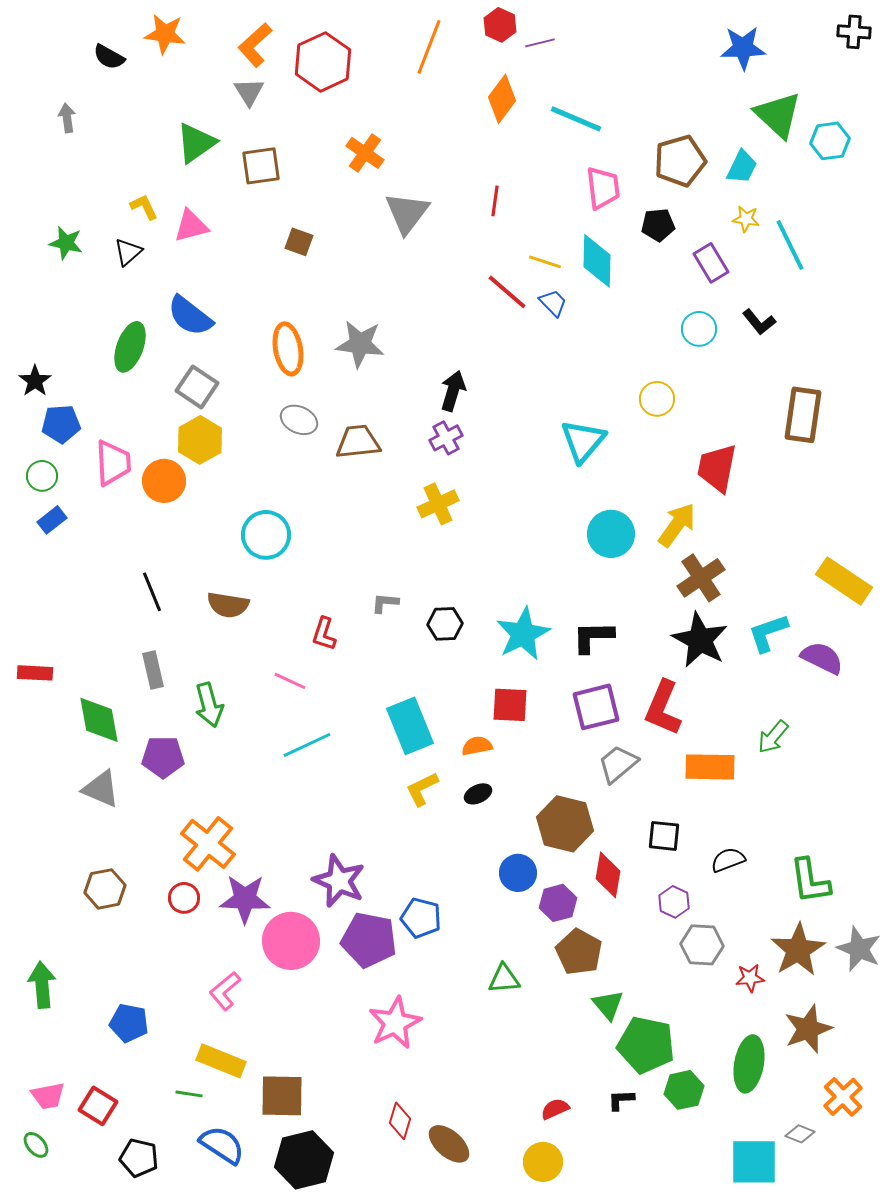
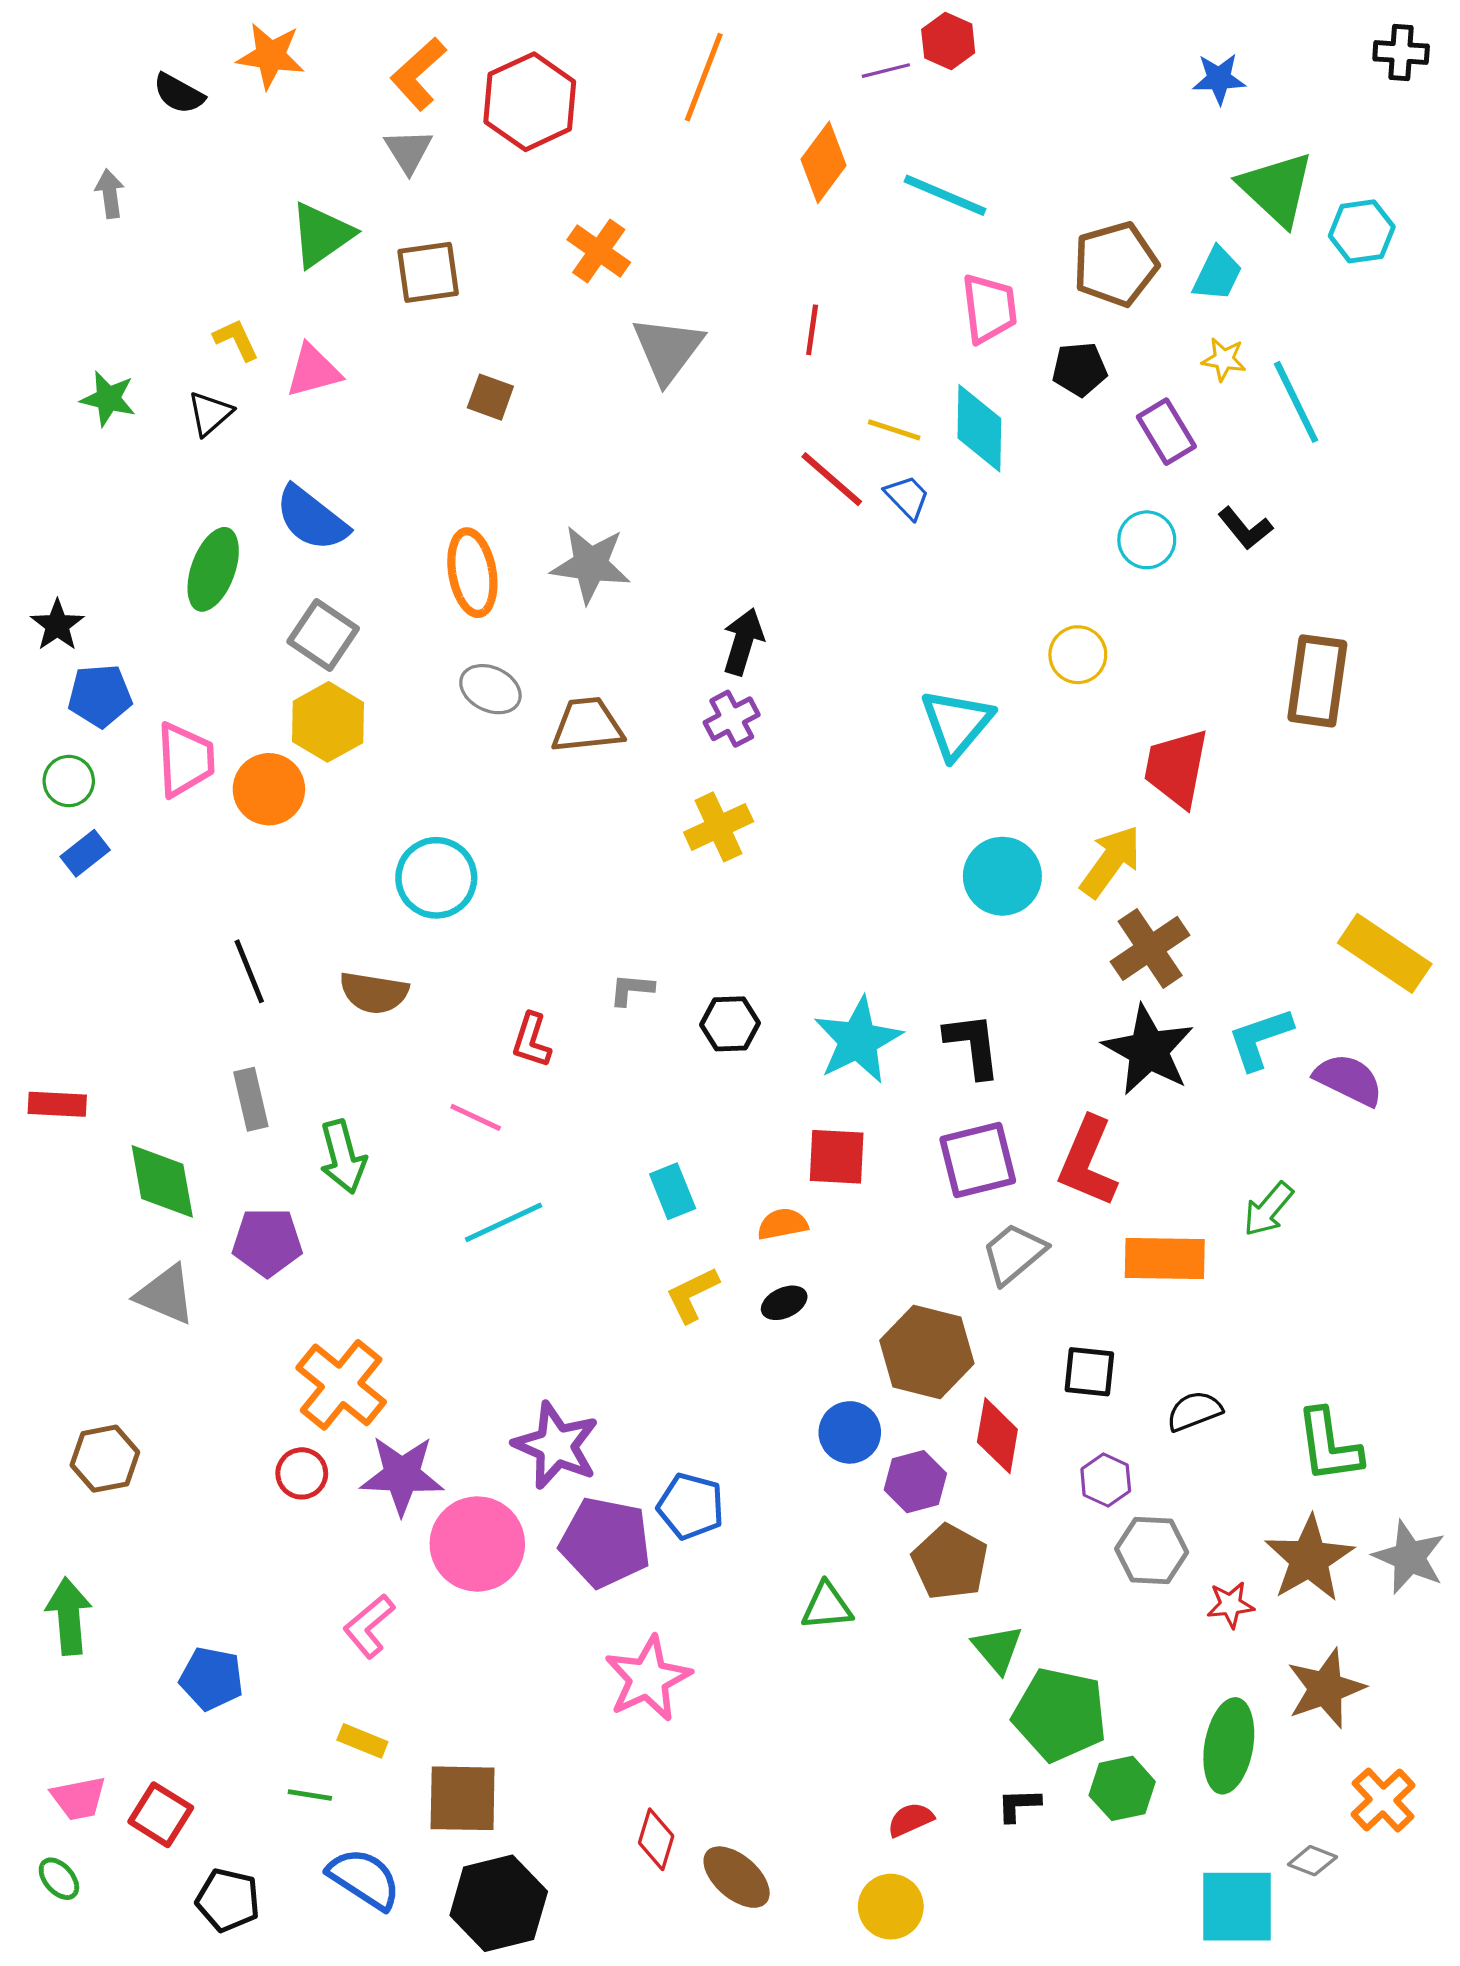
red hexagon: (500, 25) -> (948, 41), moved
blue star: (743, 48) -> (1219, 79), size x0.7
black L-shape: (593, 637) -> (973, 1045), turned 84
cyan rectangle: (410, 726) -> (673, 1191), size x0.6
brown hexagon: (105, 889) -> (105, 1459), moved
yellow rectangle: (221, 1061) -> (362, 1741), size x0.6

